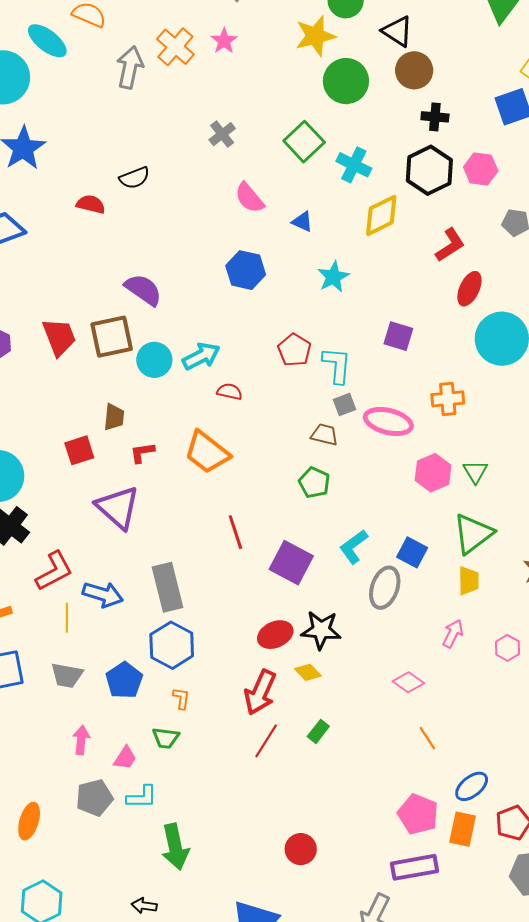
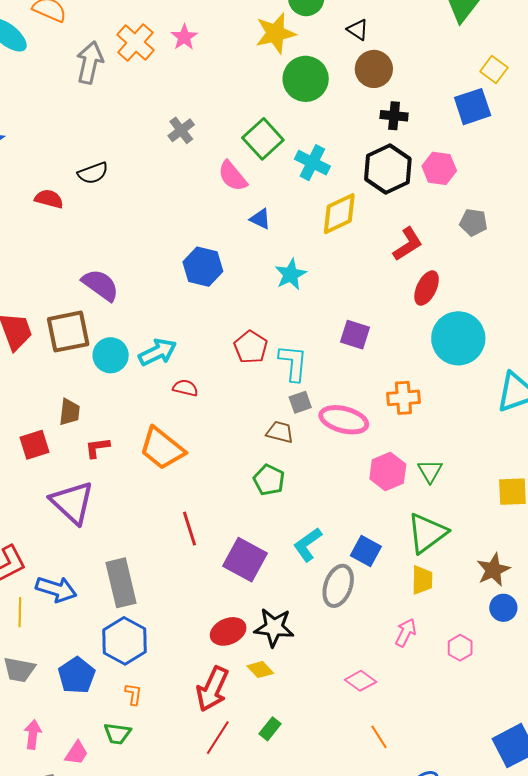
black triangle: (397, 31) -> (358, 30), size x0.7
pink semicircle: (249, 198) -> (232, 176), moved

